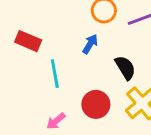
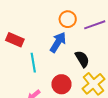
blue arrow: (90, 44) -> (58, 42), size x1.5

